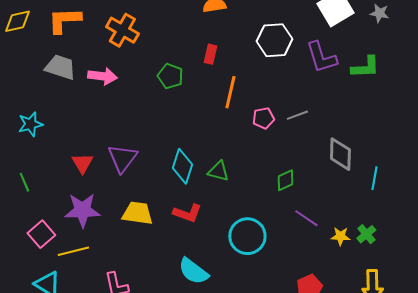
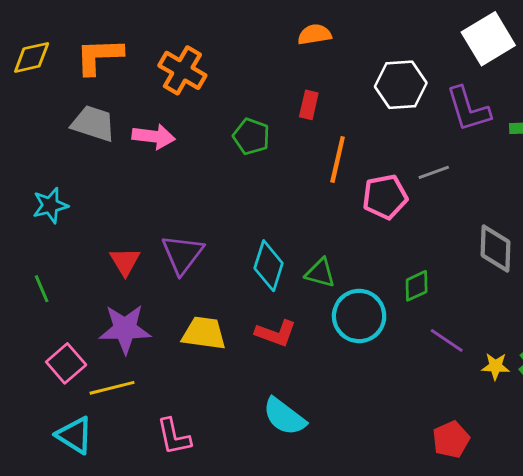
gray line: (297, 115) -> (434, 172), moved
pink pentagon: (263, 118) -> (385, 197), size x1.4
cyan circle: (247, 236) -> (359, 316), moved

